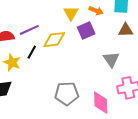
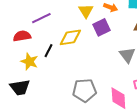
purple line: (29, 30) -> (41, 18), moved

